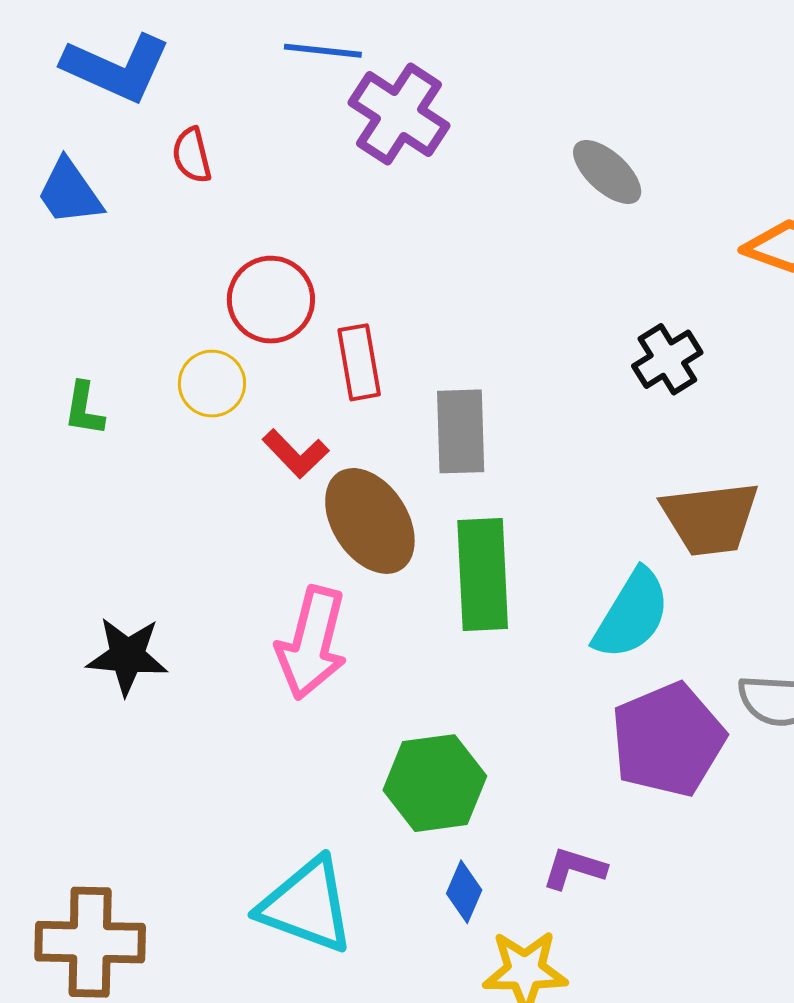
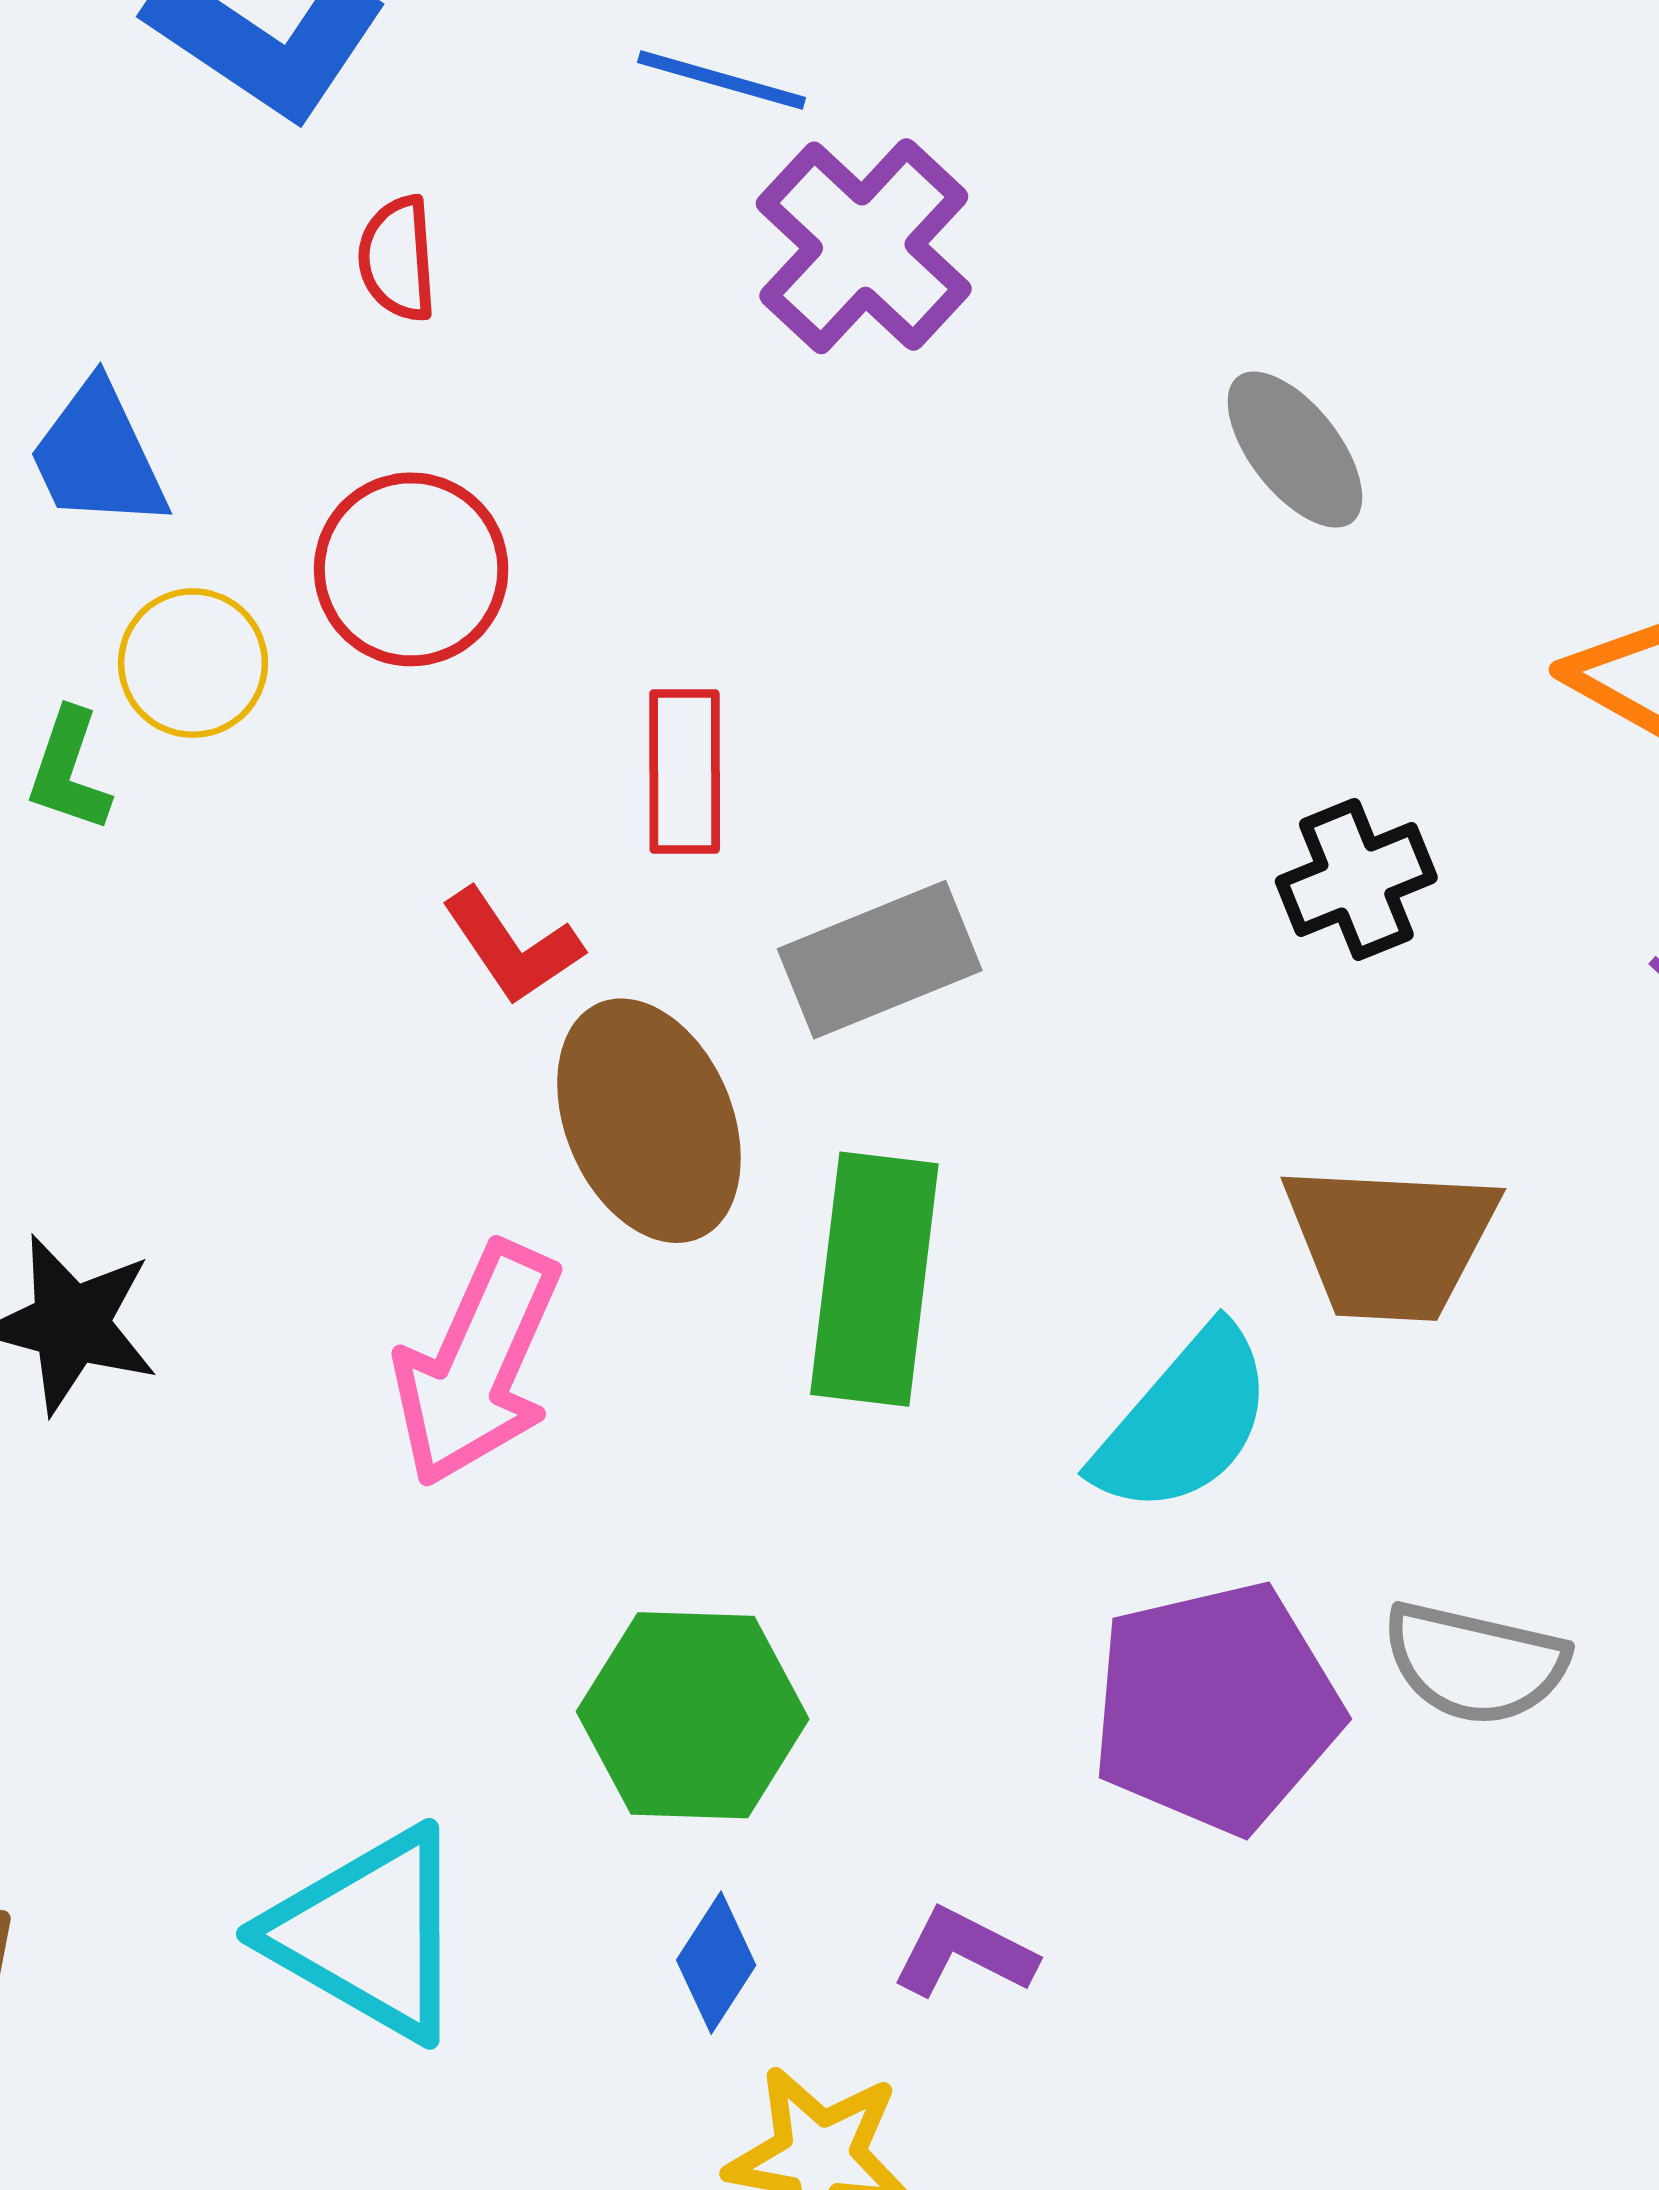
blue trapezoid: (69, 192) -> (98, 456), moved
red circle: (271, 300) -> (411, 569), moved
yellow circle: (212, 384) -> (193, 663), moved
gray rectangle: (461, 431) -> (880, 960), turned 60

